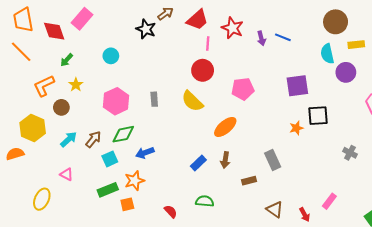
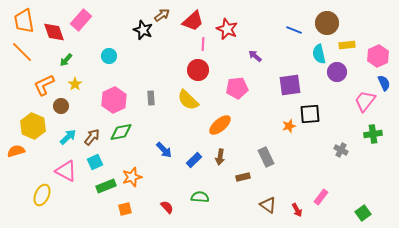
blue line: (283, 37) -> (294, 30), moved
purple arrow: (261, 38) -> (255, 56), moved, turned 144
blue arrow: (145, 153) -> (164, 150), moved, turned -114
cyan square: (110, 159) -> (95, 162), moved
pink triangle: (67, 174) -> (66, 171), size x1.6
orange square: (127, 204) -> (125, 209), moved

